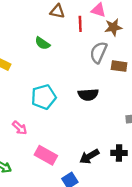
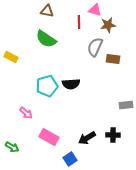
brown triangle: (57, 11) -> (47, 11), moved
green semicircle: (42, 43) -> (46, 39), size x1.5
black semicircle: (88, 95) -> (71, 84), moved

